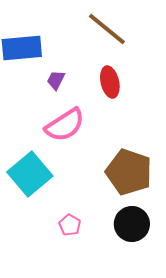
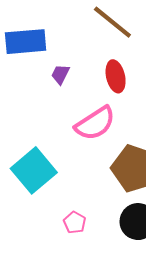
pink semicircle: (65, 125) -> (95, 123), moved

